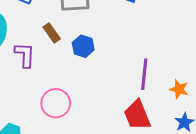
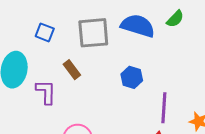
blue hexagon: (83, 46) -> (132, 77), moved

